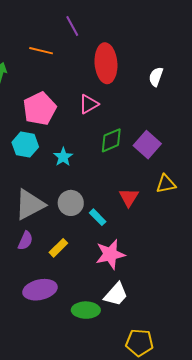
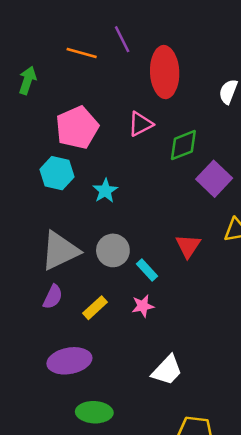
purple line: (72, 26) -> (122, 39), moved
green diamond: (111, 140) -> (183, 145), moved
pink star: (110, 254) -> (143, 306), moved, size x0.6
green ellipse: (86, 310) -> (94, 412), moved

